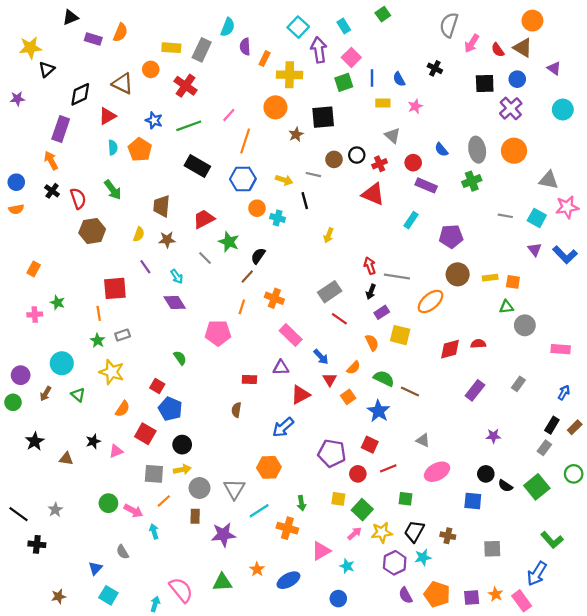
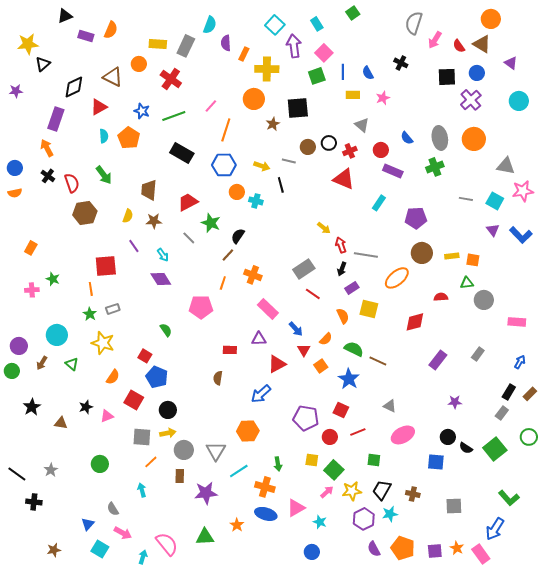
yellow arrow: (329, 235) -> (324, 228), moved, turned -72
red semicircle: (478, 344) -> (441, 297), moved
pink arrow: (133, 511) -> (123, 533), moved
blue ellipse: (288, 580) -> (266, 514), moved, turned 45

